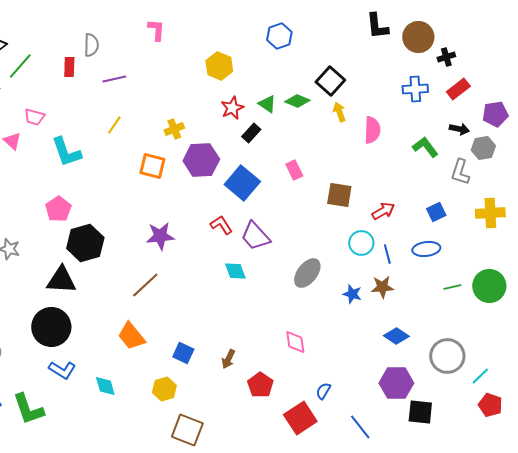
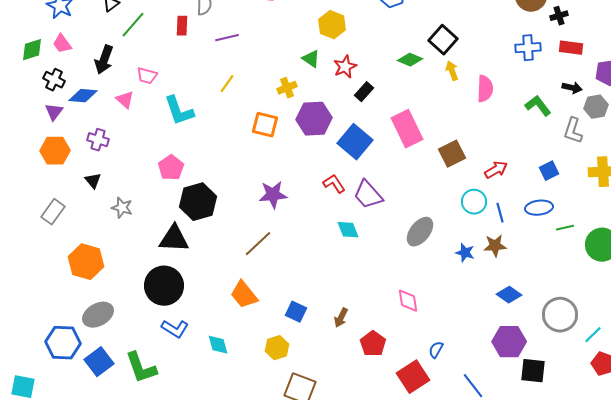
red rectangle: (458, 89) -> (571, 48), turned 45
green triangle: (267, 104) -> (311, 59), moved
pink rectangle: (294, 170) -> (407, 129), size x1.8
brown square: (339, 195) -> (452, 154), turned -36
green line: (452, 287) -> (565, 228), moved

